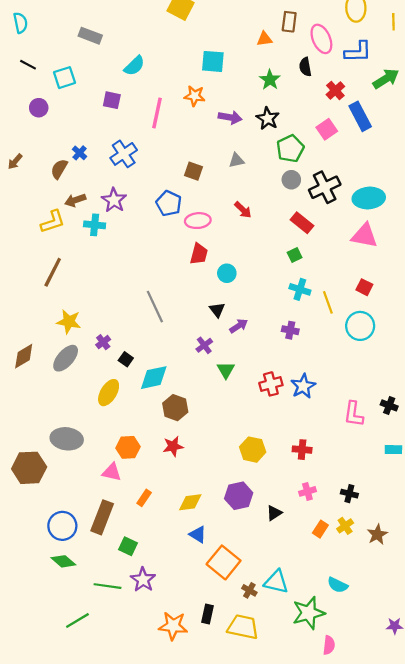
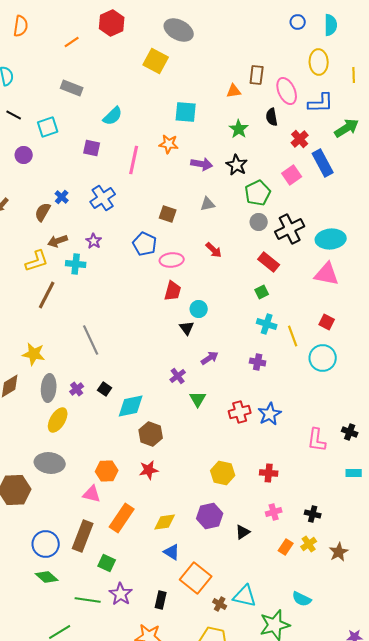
purple star: (114, 200) -> (94, 241), size x0.7
brown line: (53, 272) -> (47, 295), moved
gray line: (155, 307) -> (91, 340), moved
black triangle: (217, 310) -> (187, 328), moved
yellow star: (69, 322) -> (34, 354), moved
purple cross: (103, 342) -> (77, 389), moved
gray ellipse: (66, 358) -> (49, 388), turned -36
yellow ellipse: (109, 393) -> (58, 420), moved
orange rectangle: (144, 498) -> (122, 518), size x1.8
black rectangle: (207, 614) -> (161, 600), moved

